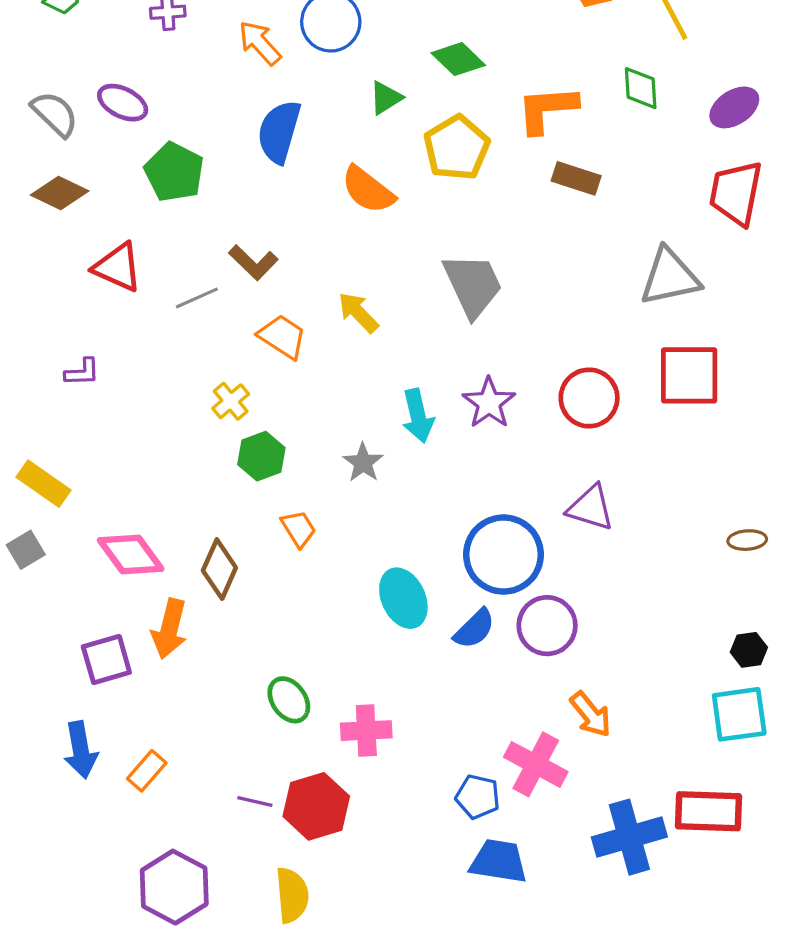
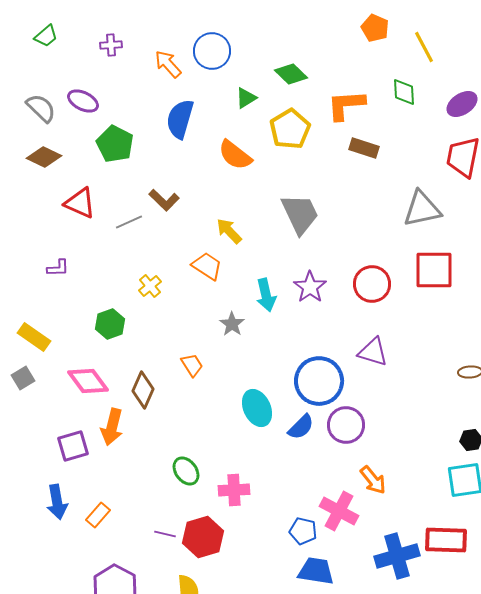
orange trapezoid: (282, 337) -> (207, 266), moved
green hexagon: (261, 456) -> (110, 324), moved

